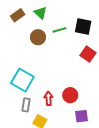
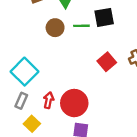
black square: (83, 26) -> (104, 17), moved, turned -36
red circle: (70, 95) -> (74, 103), size x1.5

